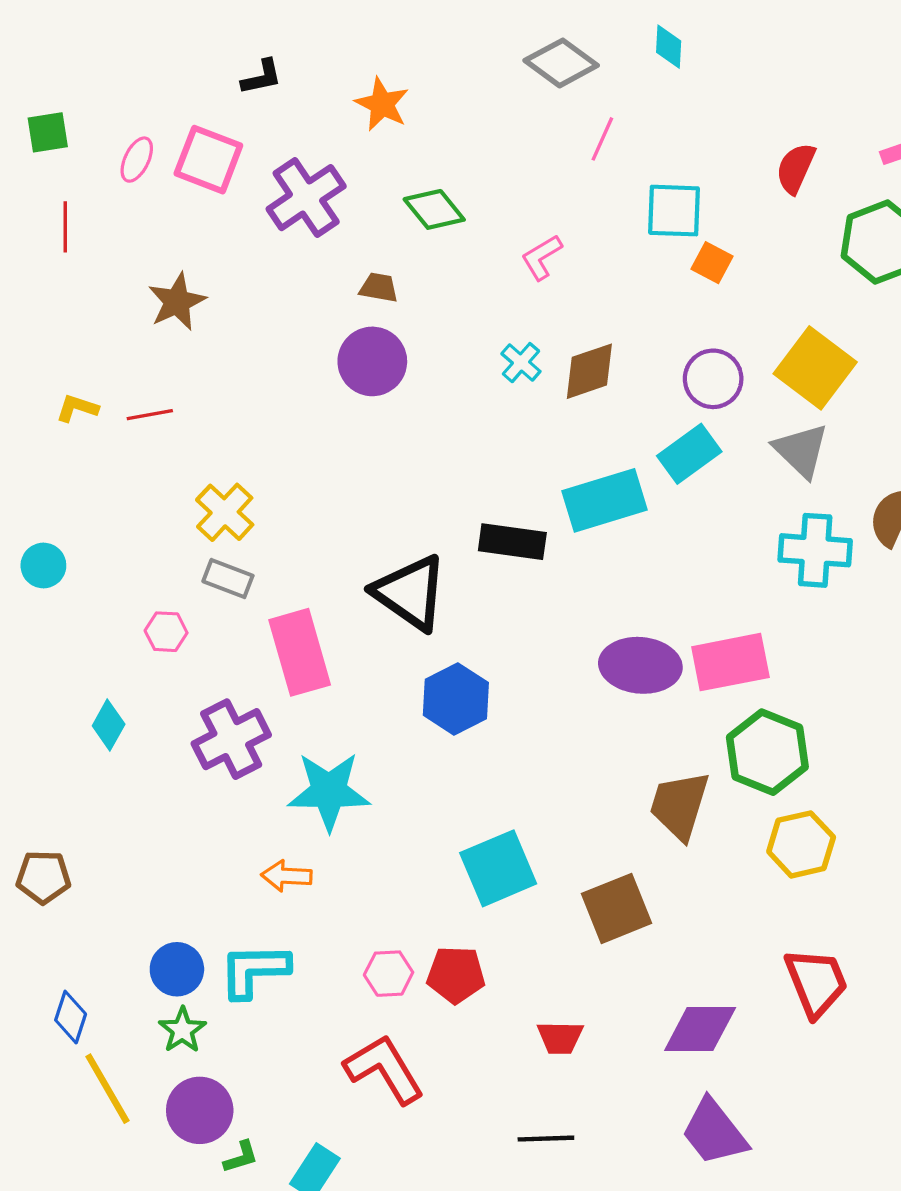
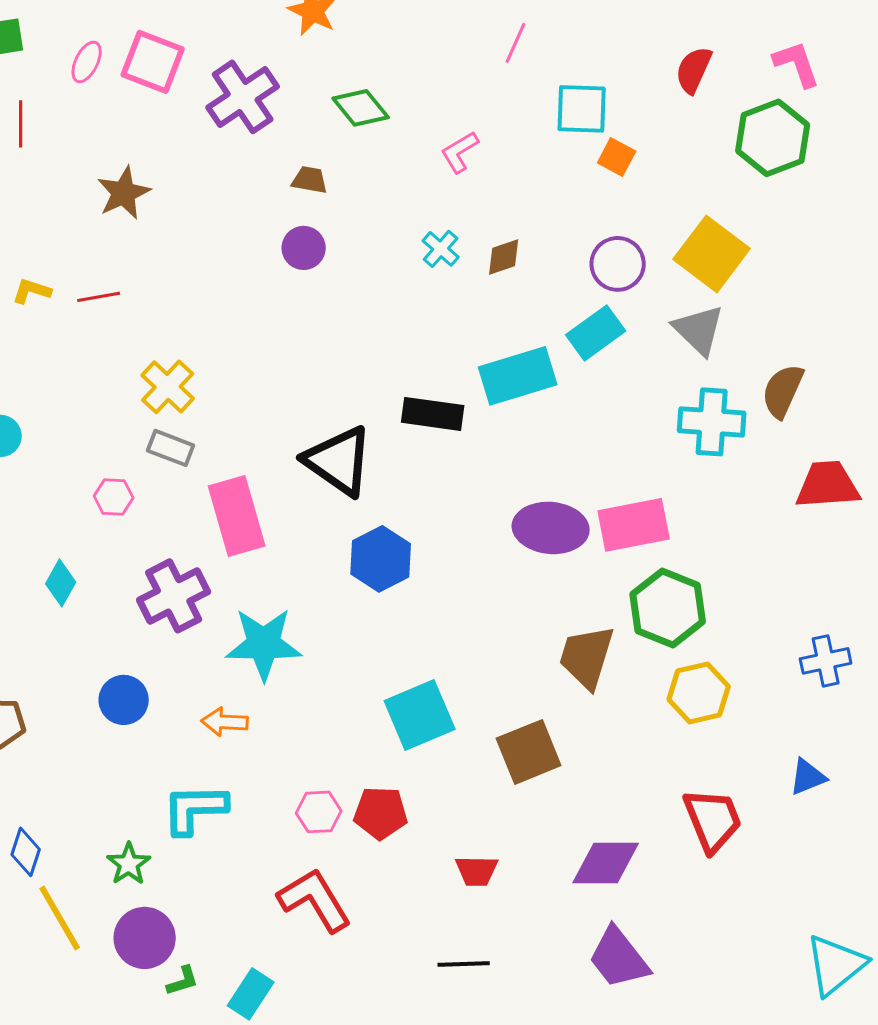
purple circle: (372, 361) -> (304, 248), size x0.7
brown diamond: (589, 371) -> (504, 257), size x0.7
blue circle: (177, 969) -> (124, 700), moved

